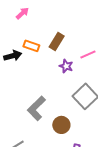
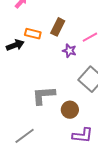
gray L-shape: (36, 108) -> (43, 95), turned 45

